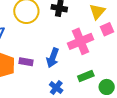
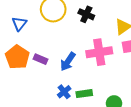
green rectangle: (86, 76) -> (84, 94), moved

